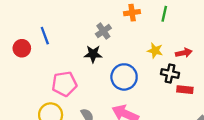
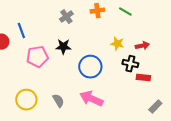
green line: (164, 14) -> (125, 12), turned -72
gray cross: (103, 31) -> (66, 17), moved
pink pentagon: (64, 84) -> (37, 57), moved

